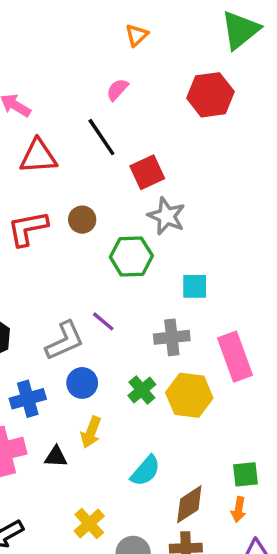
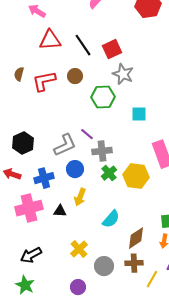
black line: (101, 137) -> (83, 45), moved
gray cross: (172, 337) -> (102, 151), moved

